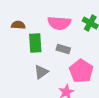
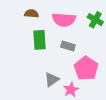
brown semicircle: (18, 25) -> (31, 14), moved
gray triangle: (41, 72) -> (52, 79), moved

